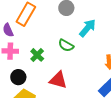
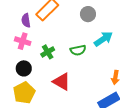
green semicircle: (66, 45) -> (78, 50), turned -56

